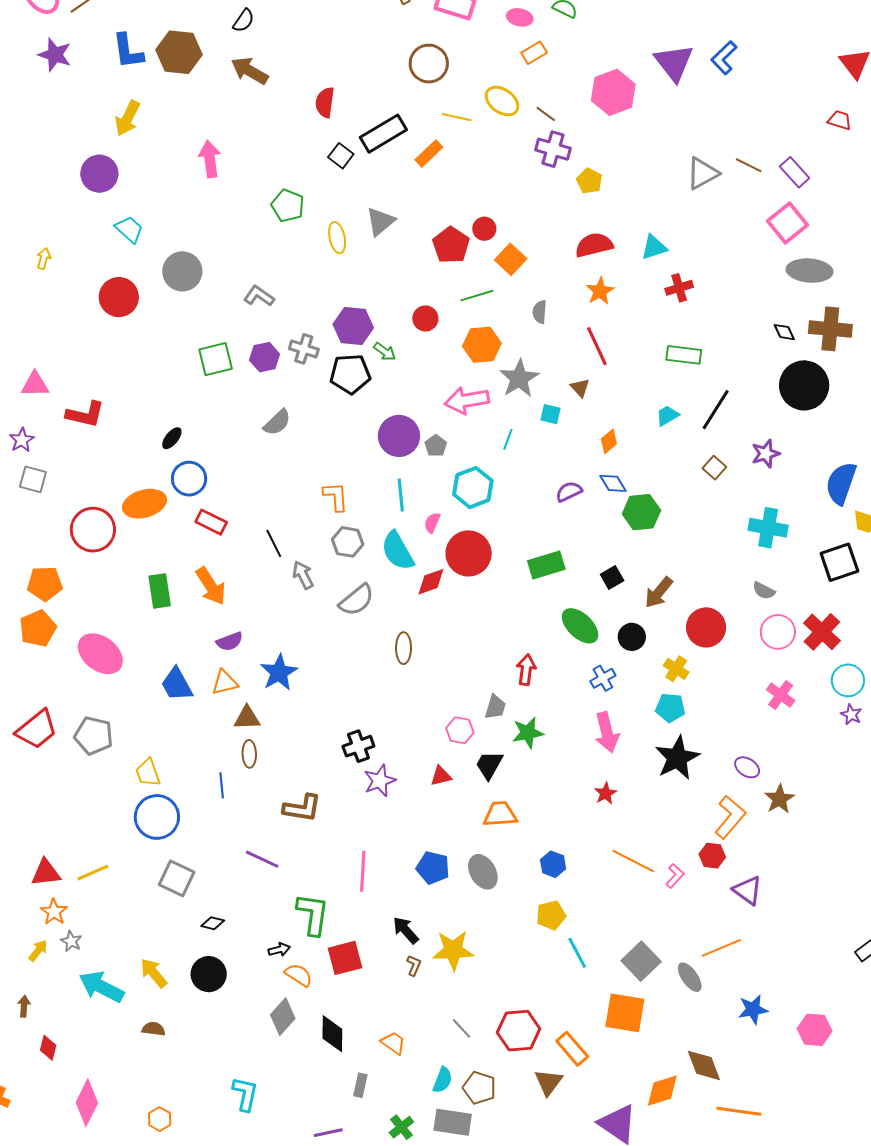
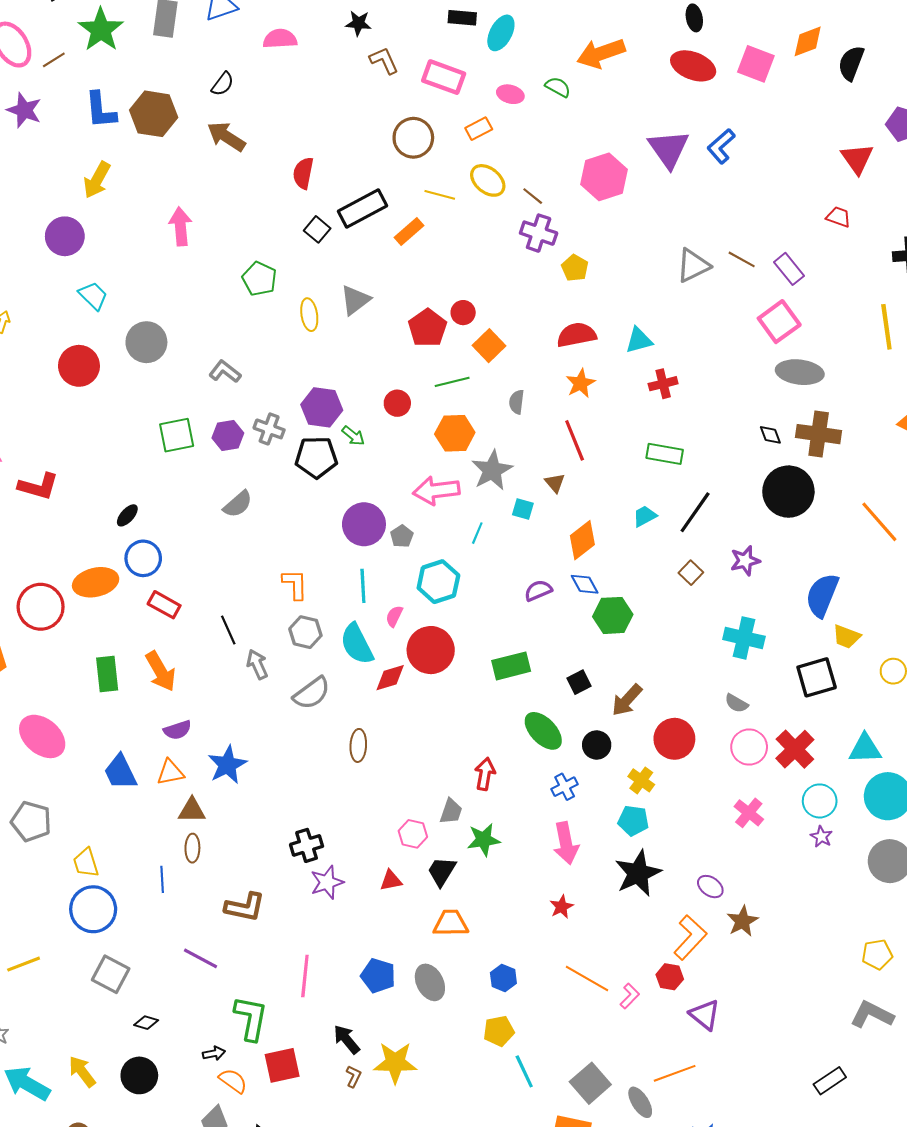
orange rectangle: (534, 53) -> (479, 129), moved
orange diamond: (609, 441) -> (582, 540), size x1.5

